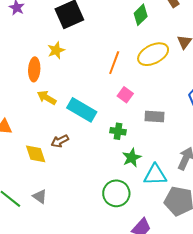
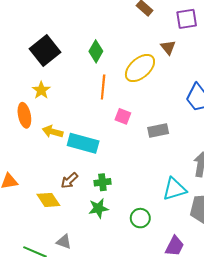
green diamond: (141, 15) -> (96, 51), moved
yellow arrow: (47, 98) -> (53, 132), moved
green cross: (118, 131) -> (102, 182), moved
green star: (132, 158) -> (98, 208), moved, turned 30
green circle: (116, 193) -> (140, 218), size x0.7

